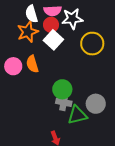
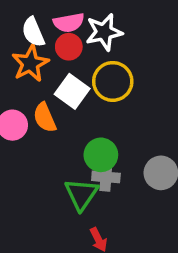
white square: (53, 40) -> (72, 91), moved
yellow circle: (92, 44) -> (113, 81), moved
green triangle: (77, 115) -> (81, 194), moved, turned -35

